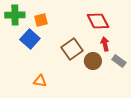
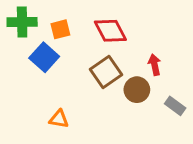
red diamond: (98, 21) -> (110, 31), moved
gray rectangle: (119, 61) -> (175, 106), moved

